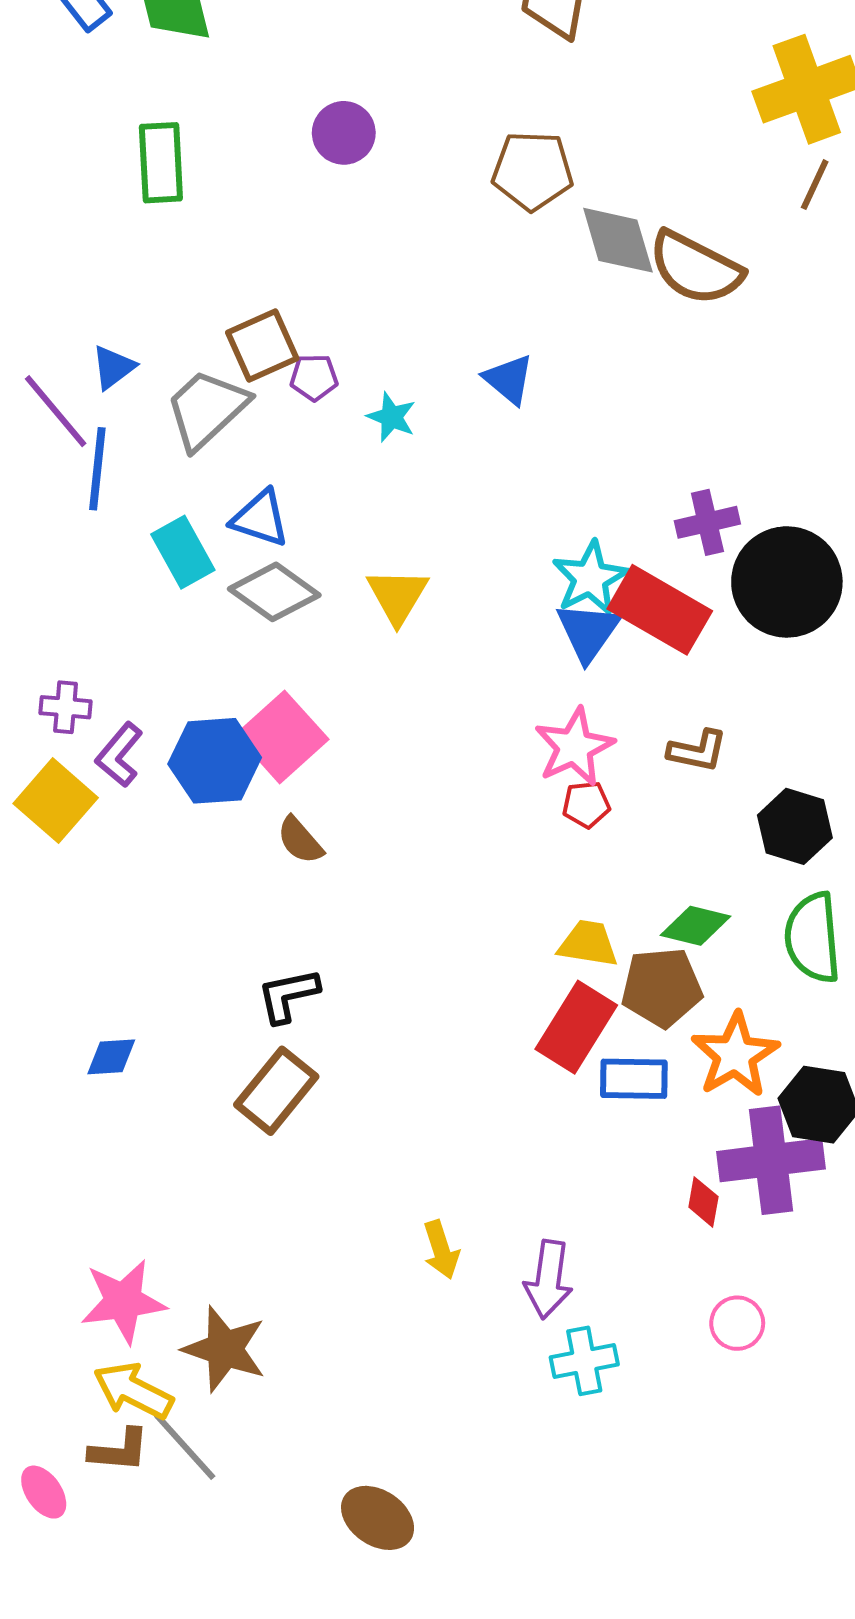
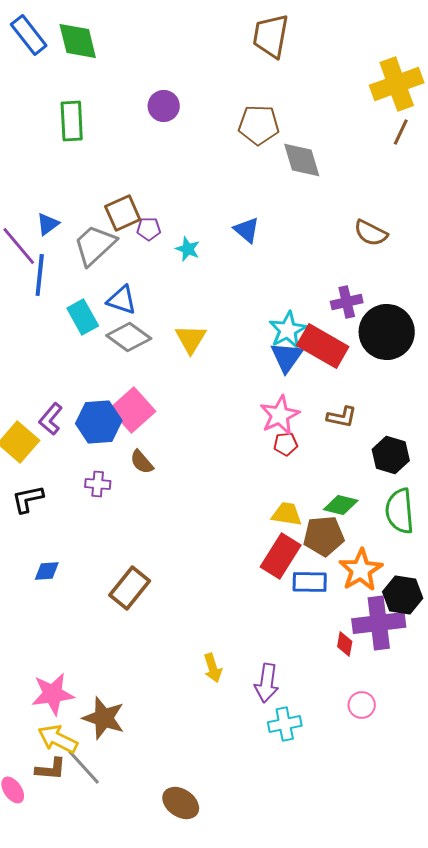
brown semicircle: (695, 268) -> (371, 233), moved, size x0.7
purple cross: (66, 707) -> (98, 484), moved
black L-shape: (288, 995) -> (28, 499), moved

